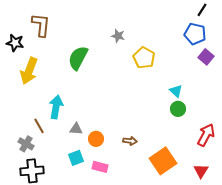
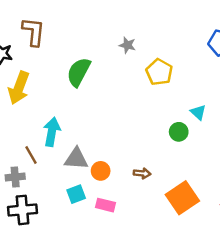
green circle: (178, 109) -> (179, 132), moved
gray triangle: (76, 129) -> (76, 159), size x1.5
gray cross: (26, 144) -> (15, 177), turned -35

